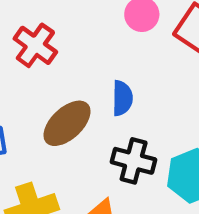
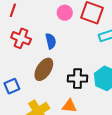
blue semicircle: (122, 98) -> (51, 41), moved

